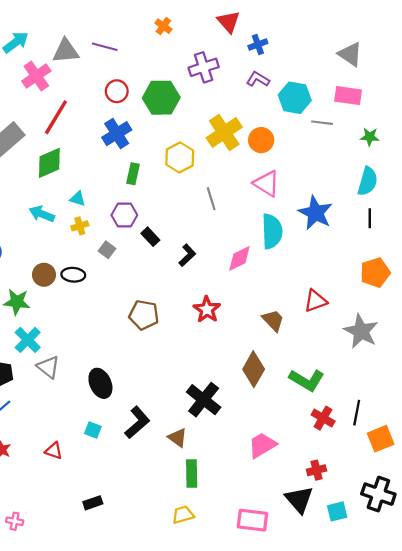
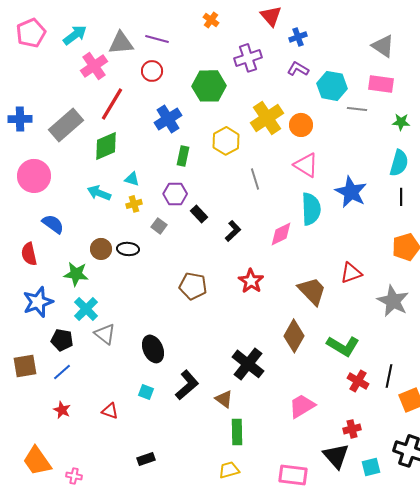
red circle: (117, 91) -> (152, 71), moved
brown trapezoid: (273, 320) -> (312, 291), size x1.4

